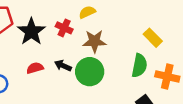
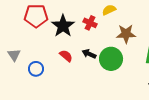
brown star: (94, 41) -> (126, 34), moved
red semicircle: (35, 68) -> (66, 56), turned 56

